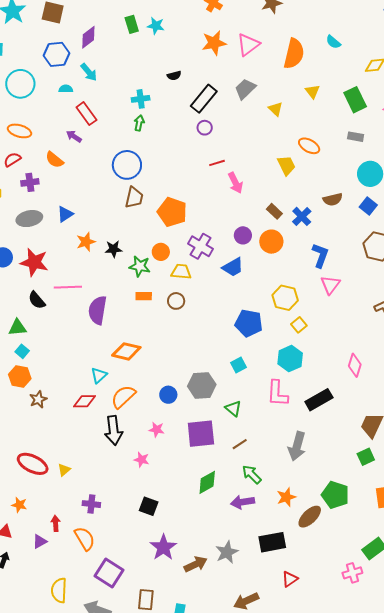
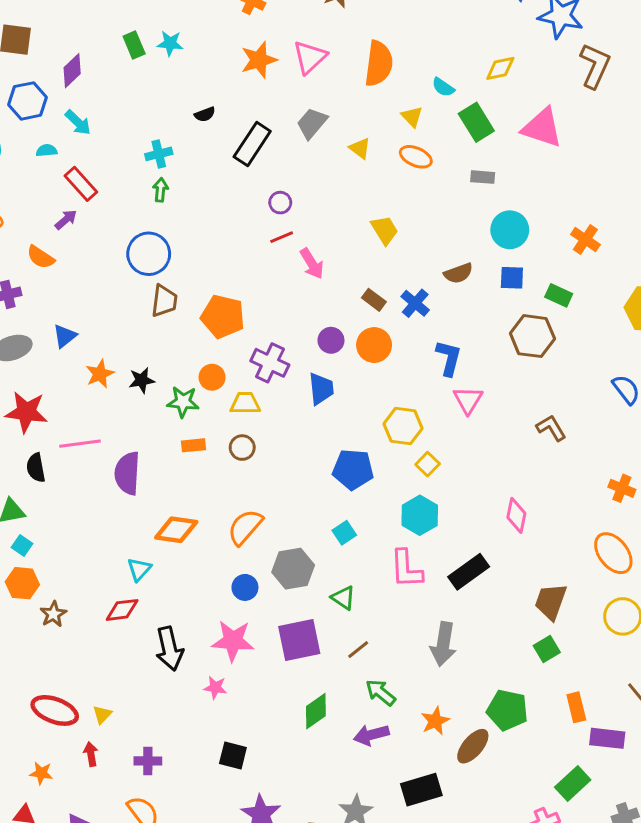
cyan semicircle: (333, 42) -> (443, 87), moved
purple circle: (205, 128) -> (280, 203), moved
purple arrow: (74, 136) -> (66, 220), turned 112
orange ellipse: (309, 146) -> (416, 157), moved
blue square: (368, 206) -> (512, 278), turned -30
blue trapezoid: (233, 267) -> (321, 389), turned -60
black semicircle: (37, 300) -> (36, 468), turned 36
orange semicircle: (123, 397) -> (245, 527), moved
pink star: (157, 430) -> (233, 641), size x1.8
red arrow: (56, 523) -> (91, 754), moved

